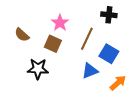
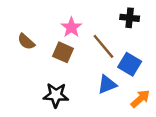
brown line: (87, 39) -> (103, 46), turned -65
black star: (38, 69) -> (56, 95), moved

